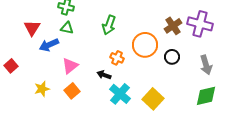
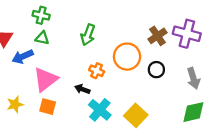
pink triangle: (70, 66) -> (45, 79), size x1.4
orange square: (72, 91) -> (48, 107), turned -35

